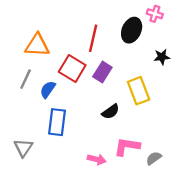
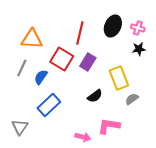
pink cross: (155, 14) -> (138, 28), moved
blue rectangle: (57, 122) -> (49, 105), turned 40
gray semicircle: (154, 158) -> (132, 99), moved

